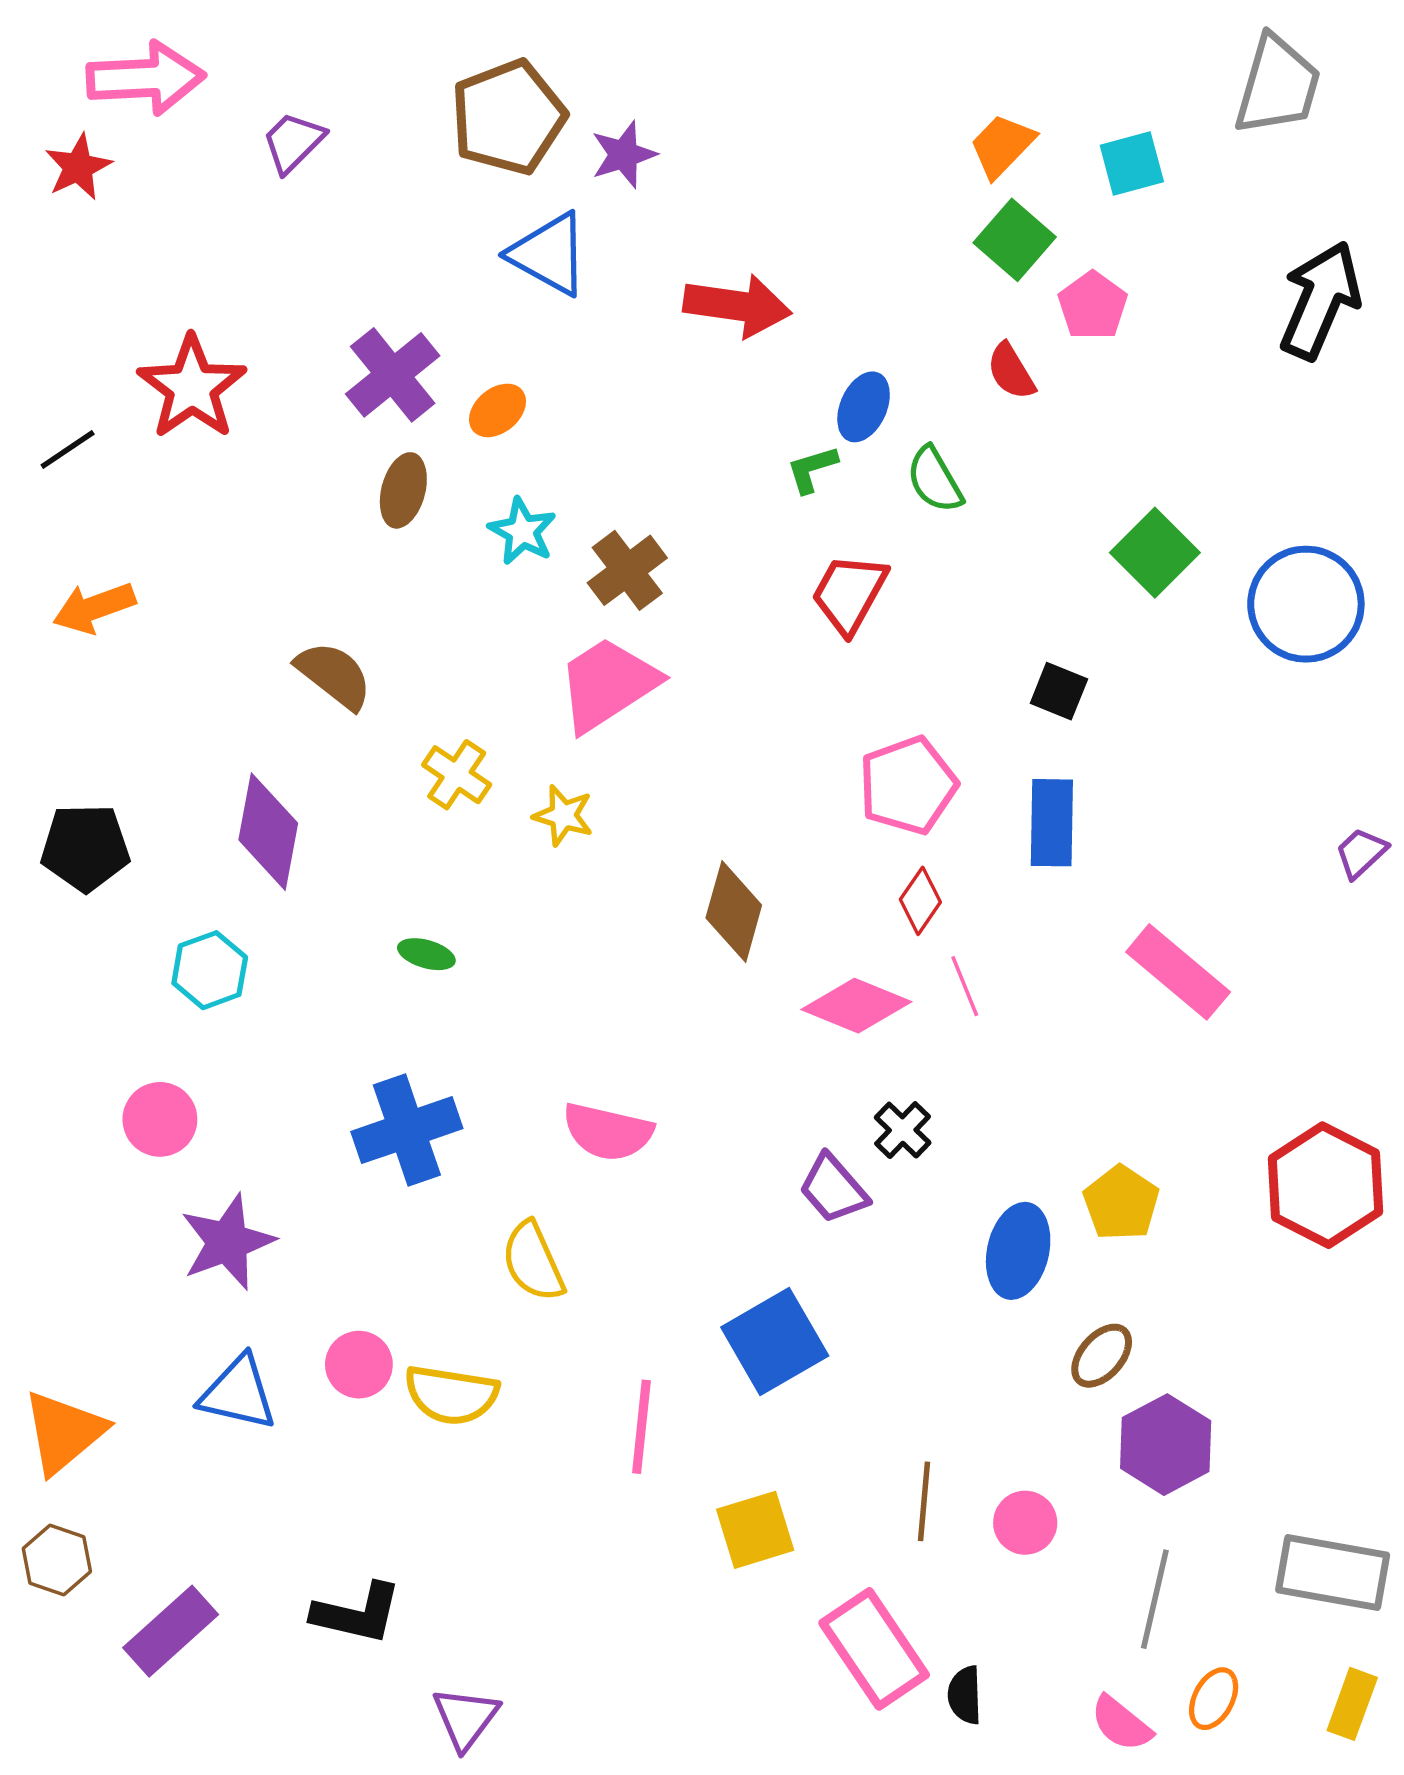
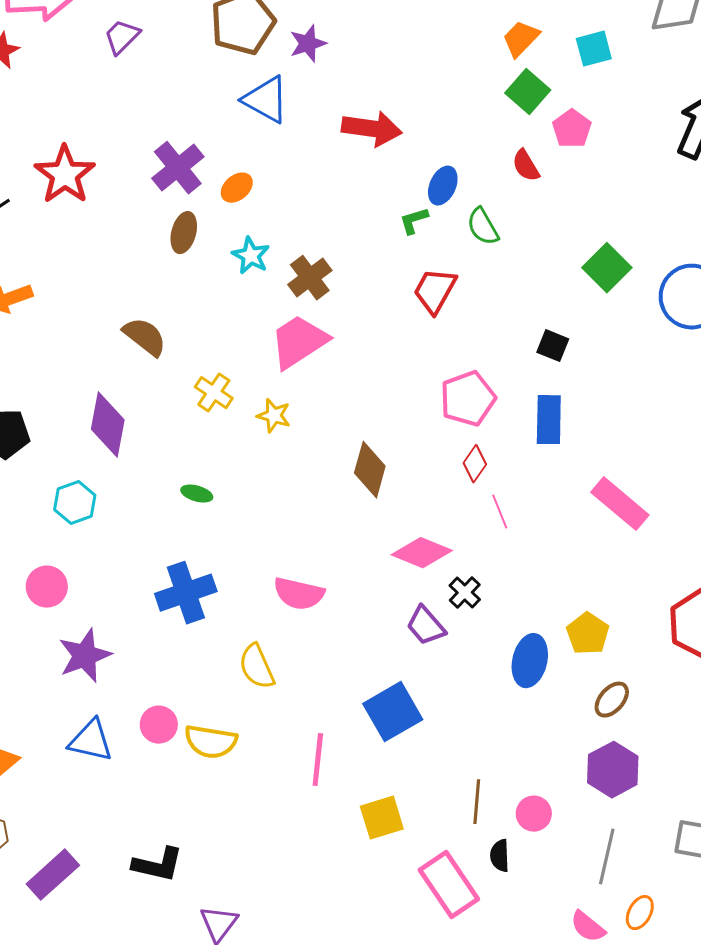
pink diamond: (856, 1006) -> (422, 553), moved
brown ellipse: (1102, 1356) -> (612, 700), moved
black semicircle: (965, 1695) -> (500, 856), moved

